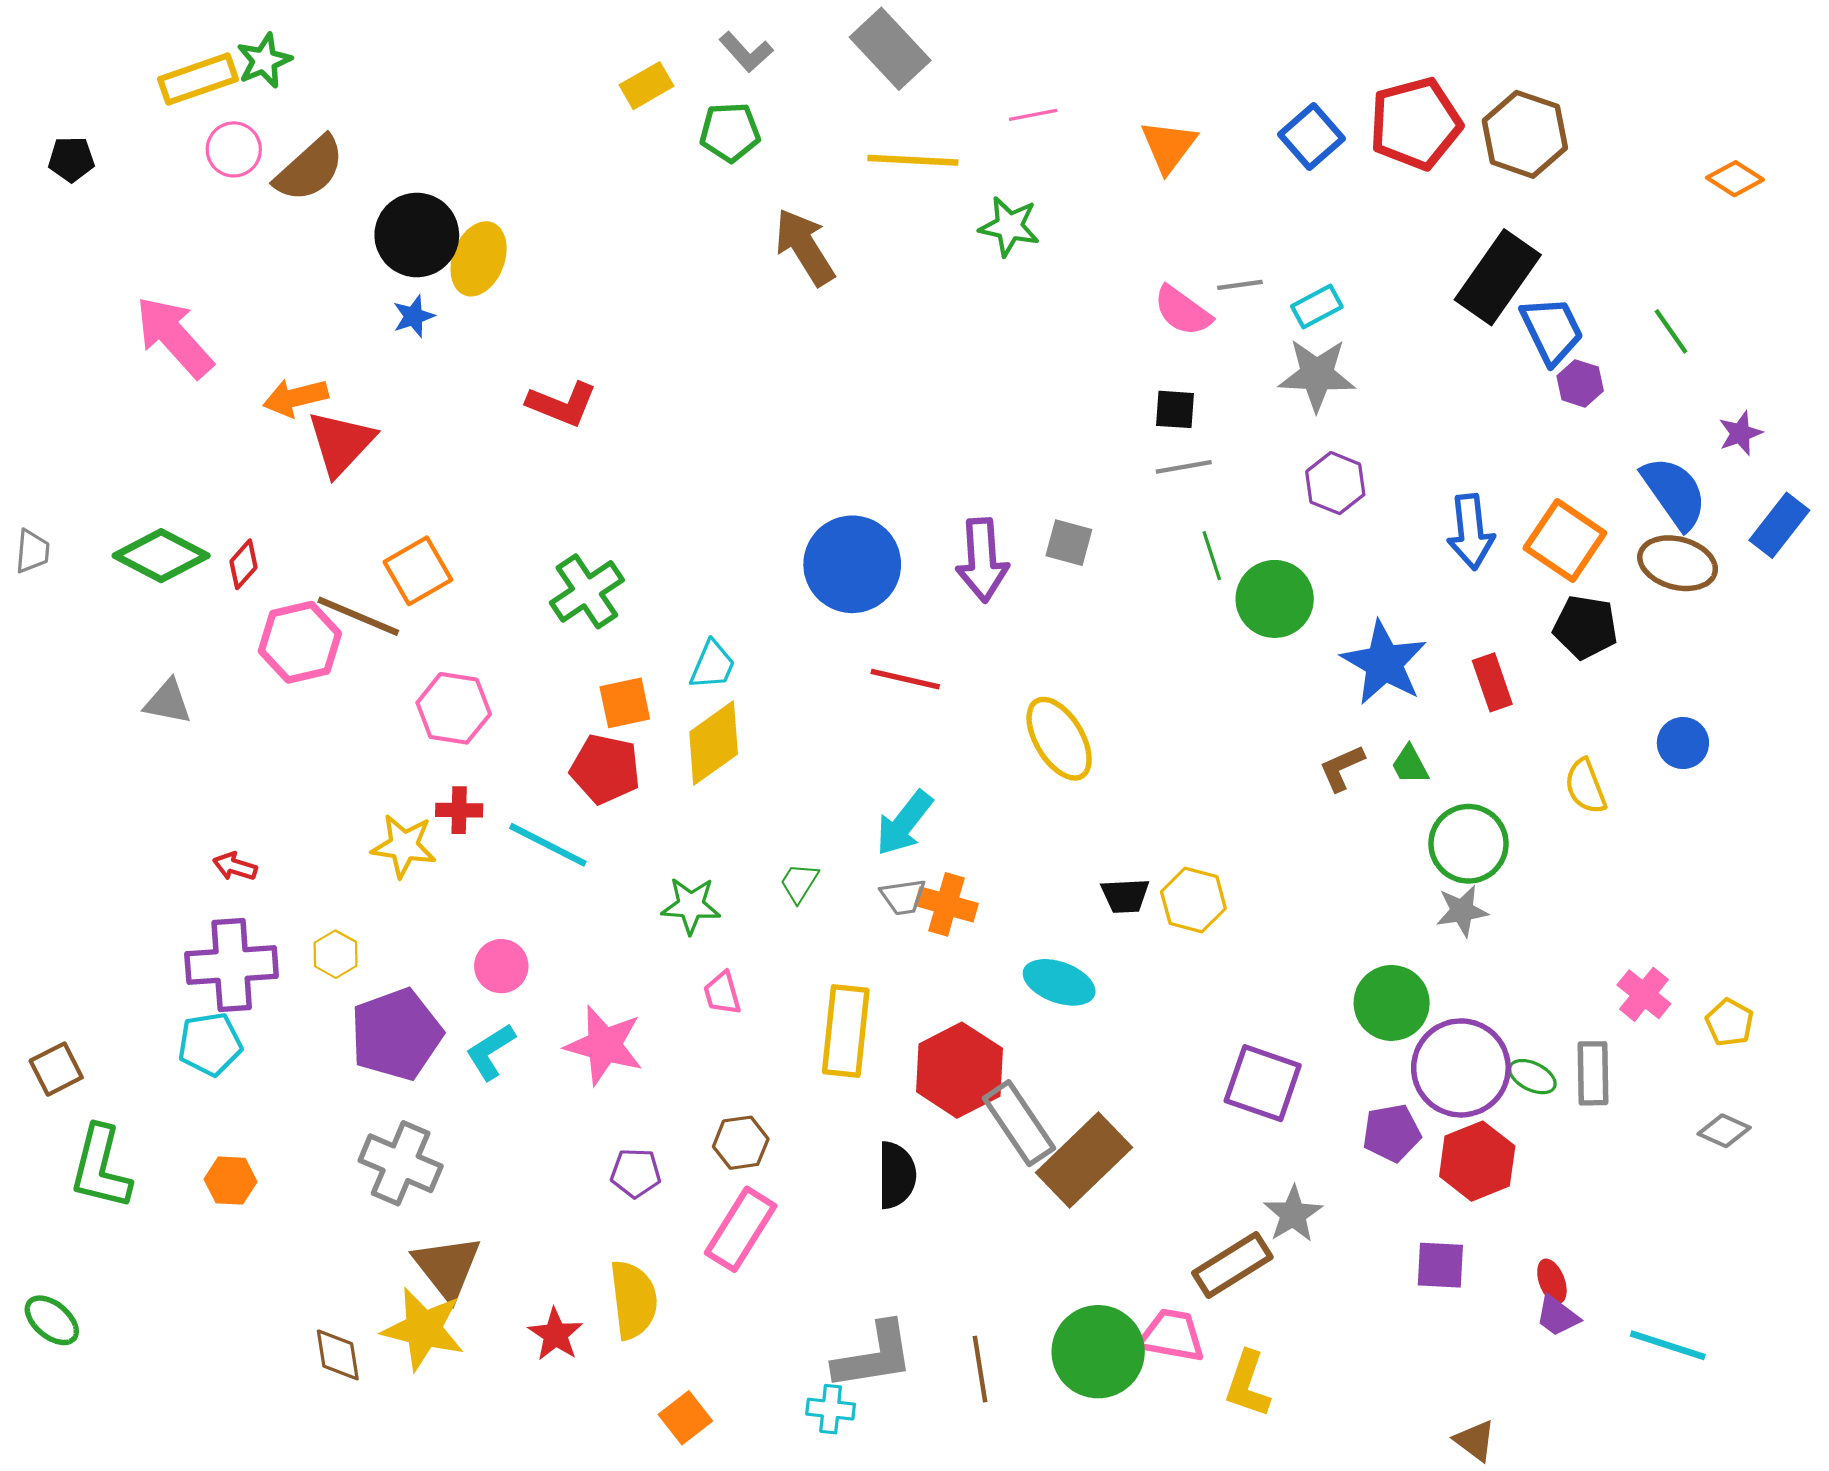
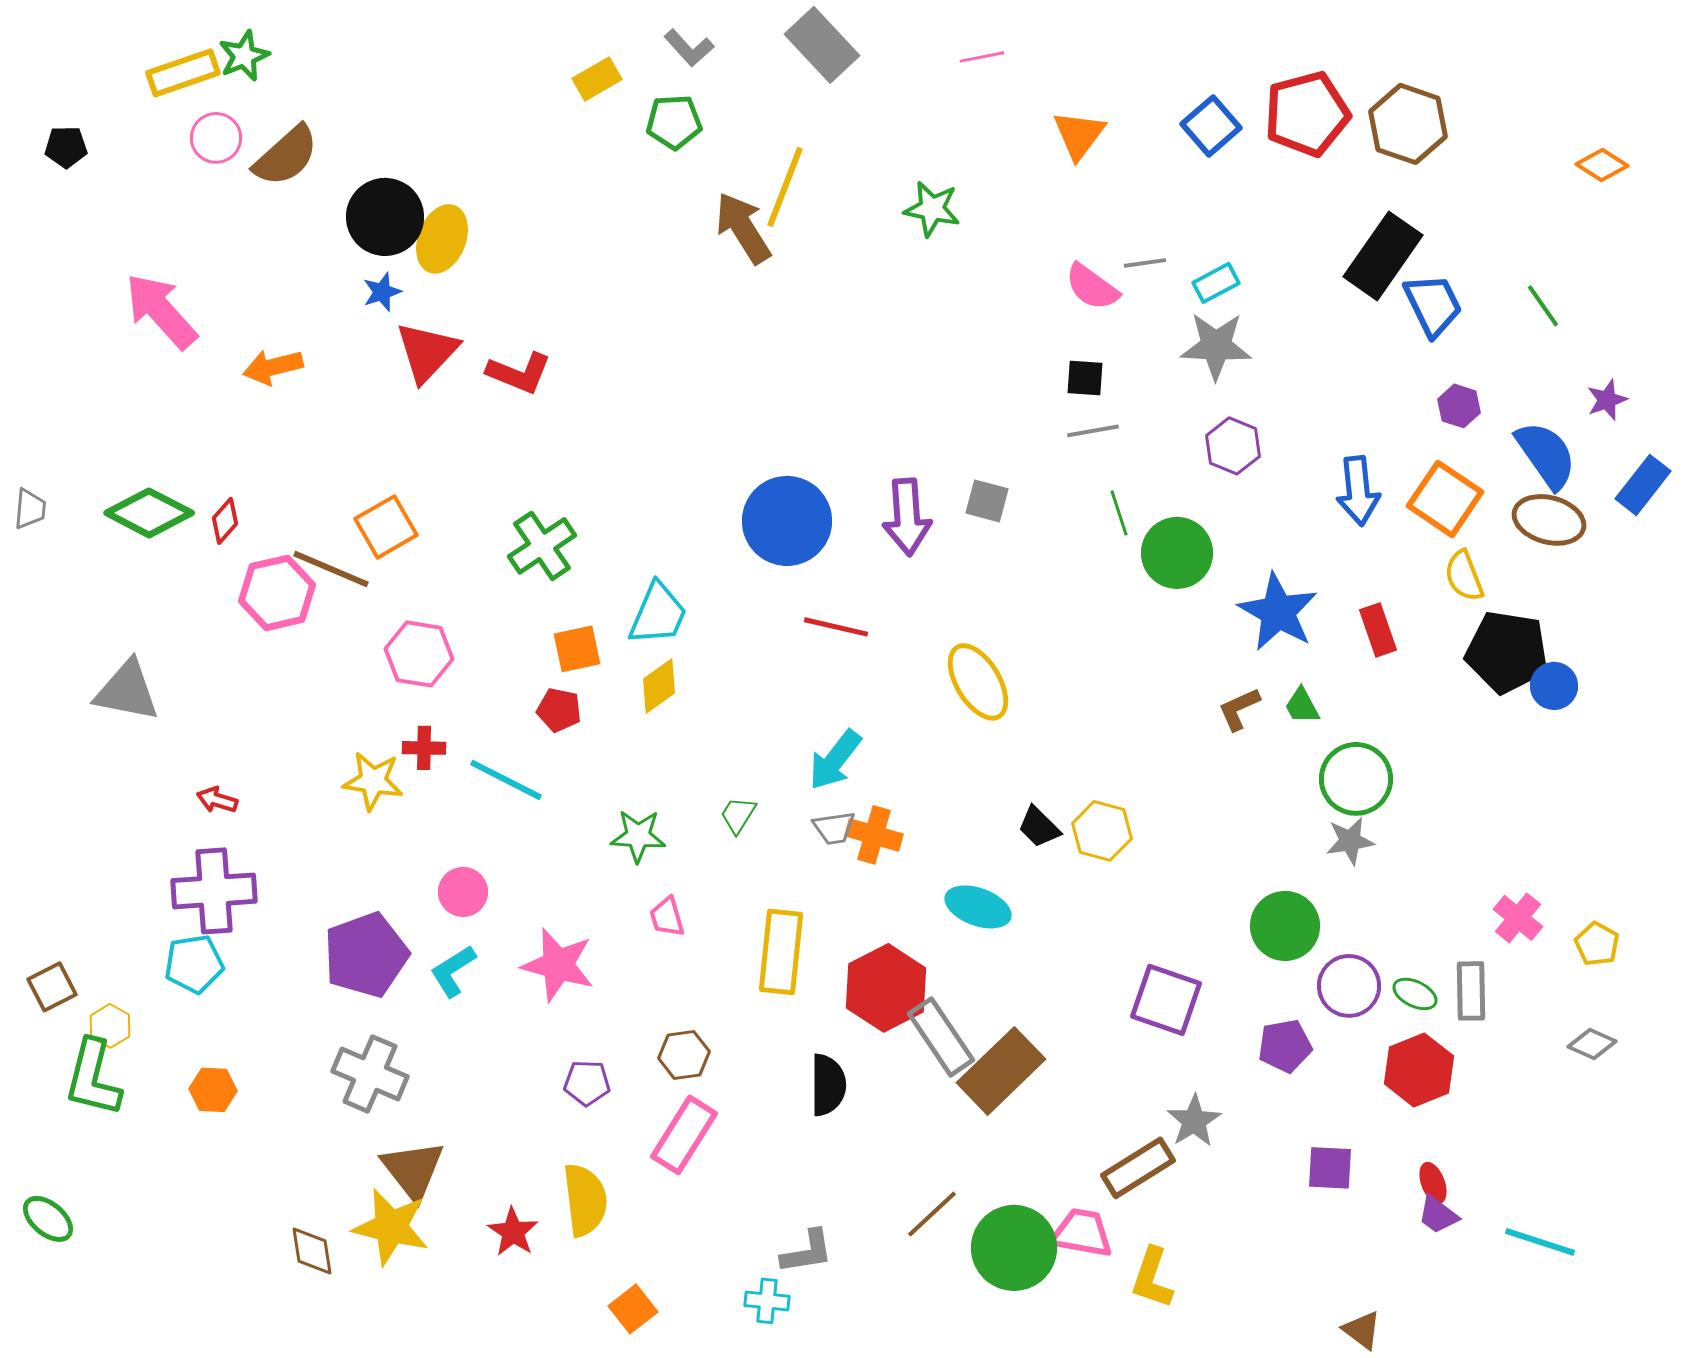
pink line: (1033, 115) -> (982, 57), moved
yellow line: (913, 160) -> (785, 187), moved, turned -72
purple hexagon: (1580, 383) -> (1459, 406), moved
red triangle: (341, 443) -> (427, 352), moved
black pentagon: (1585, 627) -> (1507, 652), moved, size x1.4
cyan trapezoid: (713, 665) -> (658, 614), size x1.4
gray triangle: (168, 702) -> (127, 691), moved, size x1.5
yellow diamond: (714, 743) -> (659, 686), size x0.7
red pentagon: (605, 769) -> (559, 710), size x0.7
yellow semicircle: (1585, 786) -> (1464, 576), moved
black trapezoid: (1125, 896) -> (1039, 827), turned 48
yellow hexagon: (336, 954) -> (110, 1026), moved
purple circle: (1461, 1068) -> (1349, 986), size x0.7
red hexagon: (1477, 1161) -> (1419, 1070), moved
gray L-shape: (874, 1356) -> (807, 1252), size x0.7
brown line: (980, 1369) -> (932, 1214), moved, turned 56

